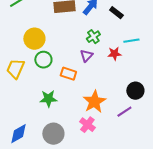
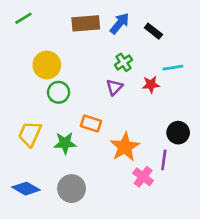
yellow trapezoid: (15, 69) -> (30, 134), moved
orange rectangle: (68, 74) -> (91, 124), moved
purple line: (124, 112) -> (164, 160), turned -49
pink cross: (87, 125) -> (143, 177), moved
blue diamond: (18, 134) -> (26, 189), turned 60

